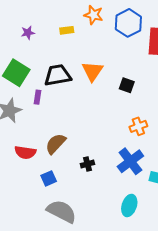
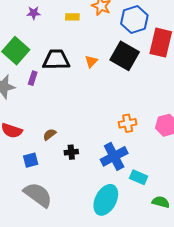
orange triangle: (92, 71) -> (91, 61), size x0.6
black square: (127, 85) -> (125, 56), moved, size x1.8
brown semicircle: (56, 144) -> (50, 134), moved, size x0.6
cyan ellipse: (129, 206) -> (106, 200), size x1.4

